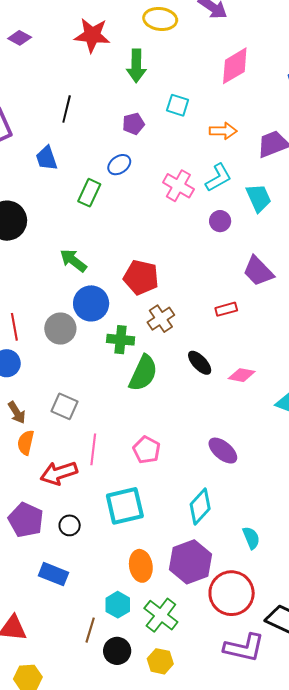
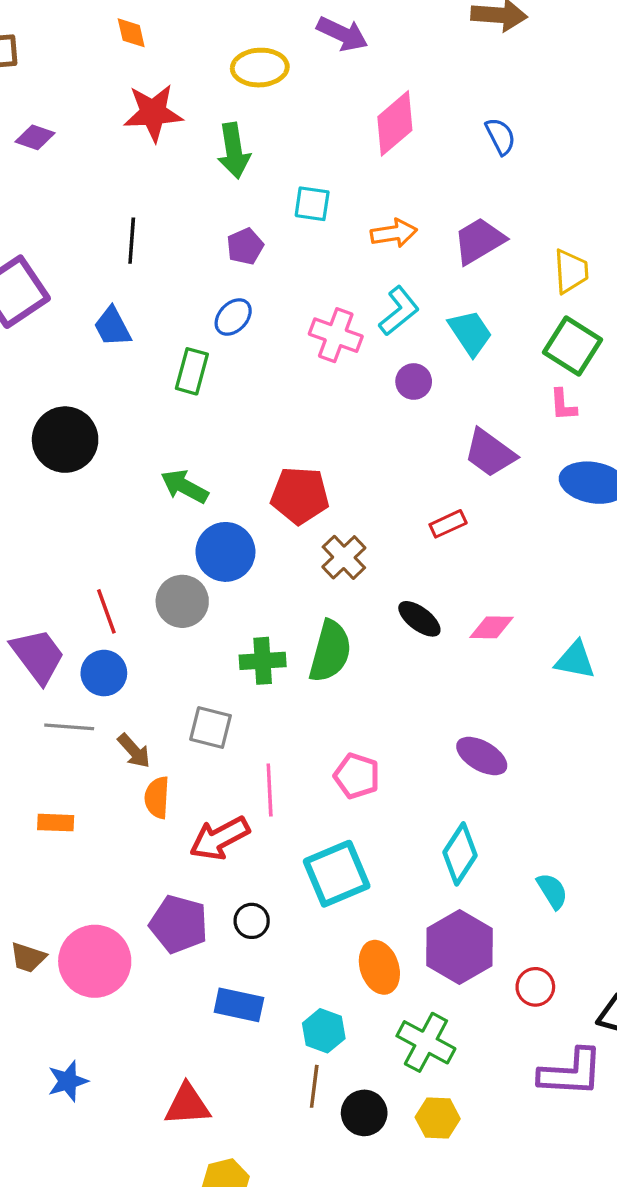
green cross: (121, 340) -> (263, 661), moved
red circle: (232, 593) -> (535, 987), size x0.5
cyan hexagon: (118, 605) -> (324, 1031), moved

